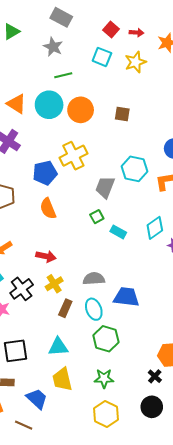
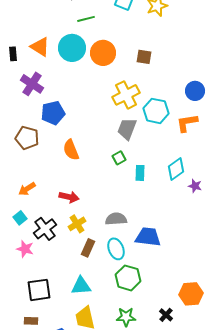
yellow cross: (73, 156) -> (126, 95), moved
blue pentagon: (45, 173) -> (53, 113), moved
cyan rectangle: (118, 232) -> (140, 173), turned 63
black cross: (155, 376) -> (166, 315), moved

